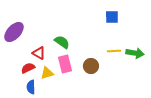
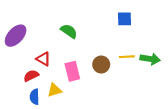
green semicircle: (62, 42) -> (69, 31), moved
brown circle: (91, 66) -> (101, 65), moved
yellow triangle: (47, 73) -> (54, 90), moved

